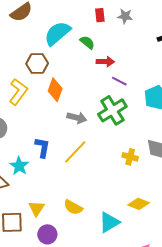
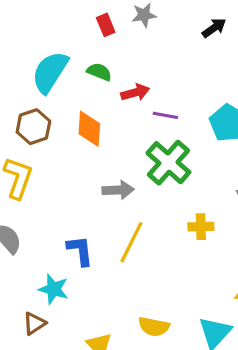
orange diamond: (55, 90) -> (89, 129), moved
yellow cross: (130, 157) -> (201, 227), moved

